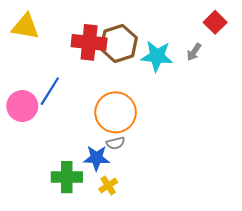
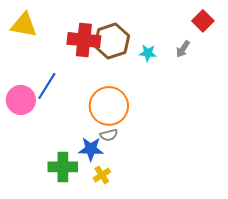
cyan star: (157, 56) -> (148, 53), size x0.6

